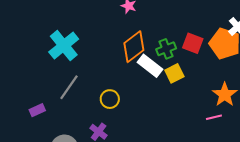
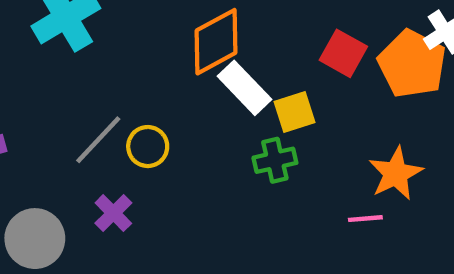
green cross: (166, 49) -> (275, 160), moved
gray line: (69, 87) -> (98, 140), moved

